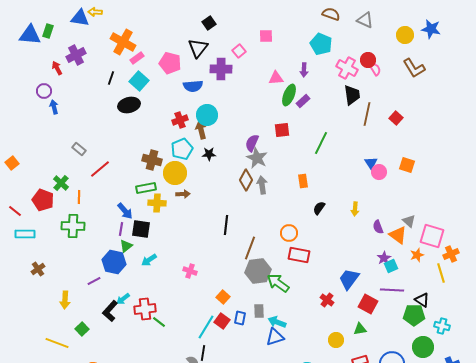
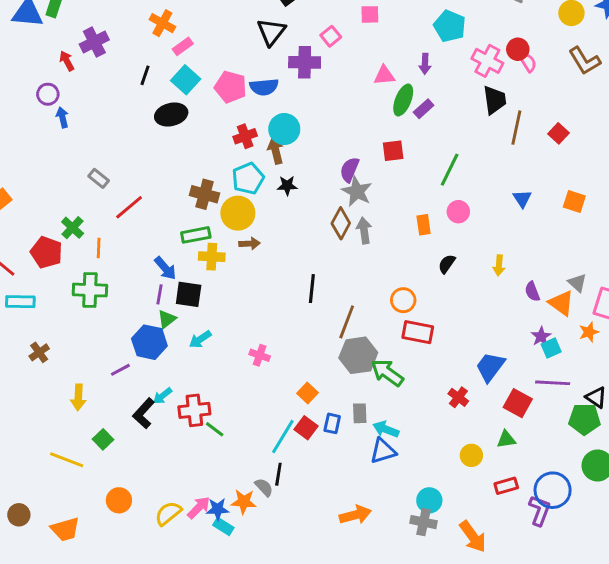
orange cross: (123, 42) -> (162, 23), size x0.7
pink pentagon: (170, 63) -> (231, 87), moved
pink circle: (379, 172) -> (458, 212), moved

